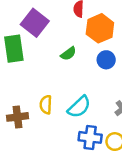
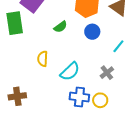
yellow semicircle: (46, 105) -> (43, 59), moved
brown cross: (18, 117) -> (17, 96), moved

